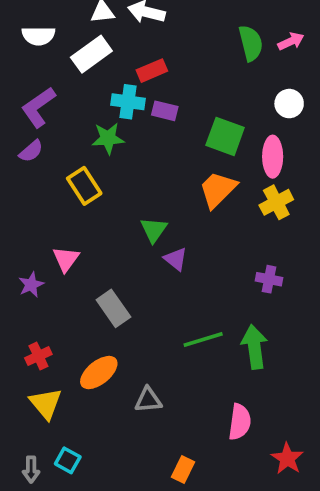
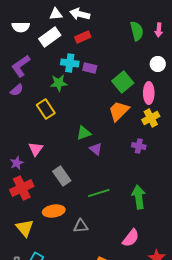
pink arrow: (291, 41) -> (159, 30), turned 120
red rectangle: (152, 71) -> (83, 37), moved
green square: (225, 136) -> (123, 82), turned 30
green triangle: (154, 230) -> (84, 133), turned 35
purple cross: (269, 279) -> (139, 146), moved
green line: (203, 340) -> (99, 193), moved
red cross: (38, 356) -> (22, 188), moved, size x1.6
orange ellipse: (99, 373) -> (54, 211), turned 30
pink semicircle: (240, 422) -> (131, 238), turned 30

